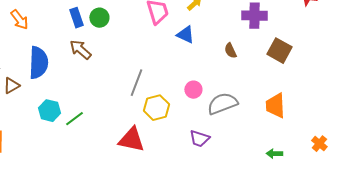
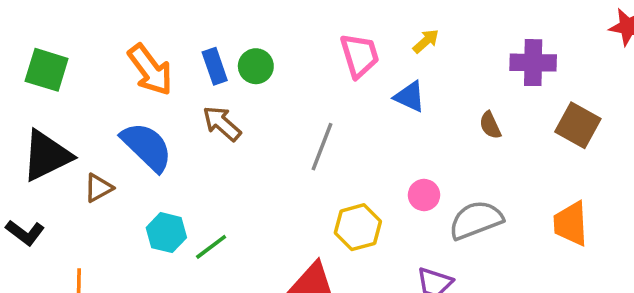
orange arrow: (19, 20) -> (150, 70), moved, size x1.4
blue semicircle: (38, 63) -> (147, 147), turned -48
gray line: (136, 83) -> (322, 147), moved

